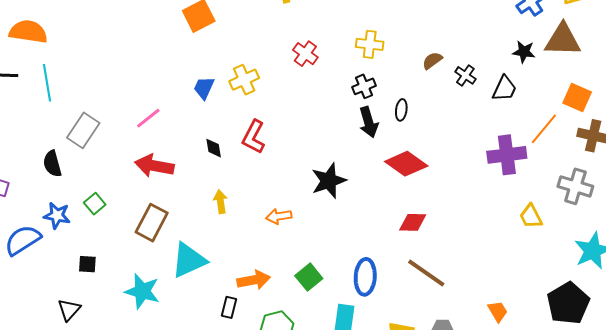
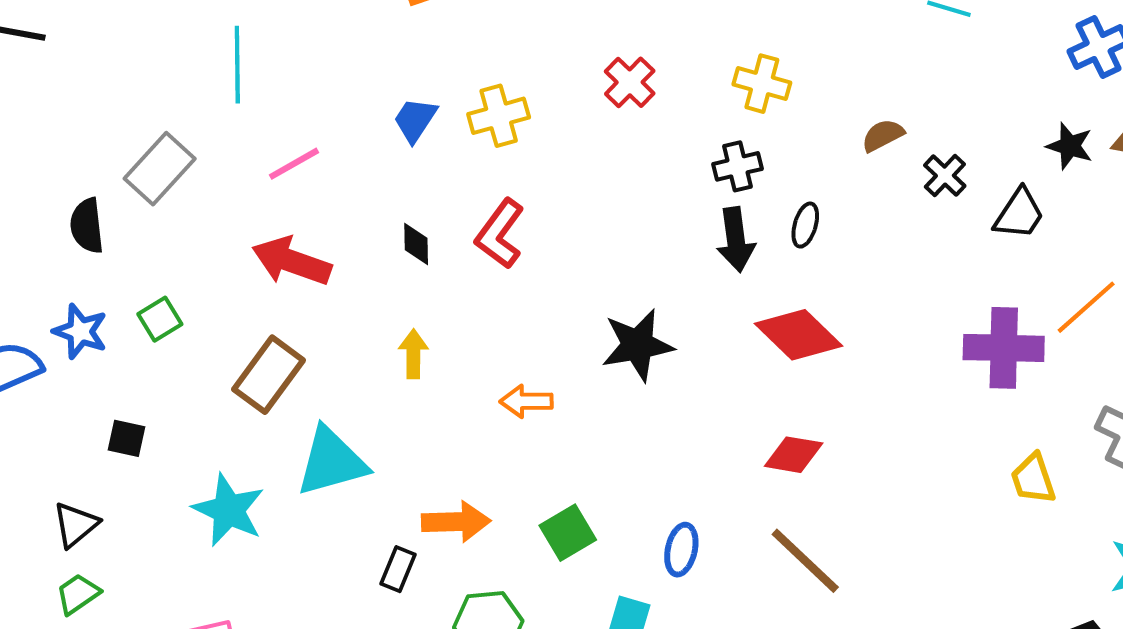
cyan line: (47, 83) -> (237, 65), moved
blue ellipse: (365, 277) -> (681, 550), size x0.7

